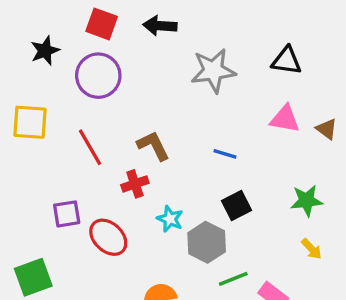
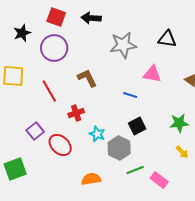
pink triangle: (285, 119) -> (152, 74), moved
brown L-shape: (153, 146) -> (87, 78), moved
purple square: (67, 214) -> (35, 131), turned -30

